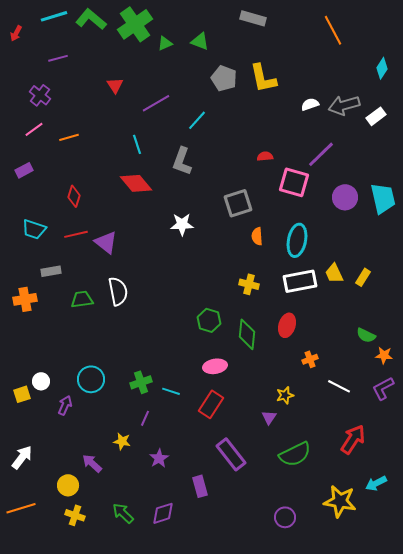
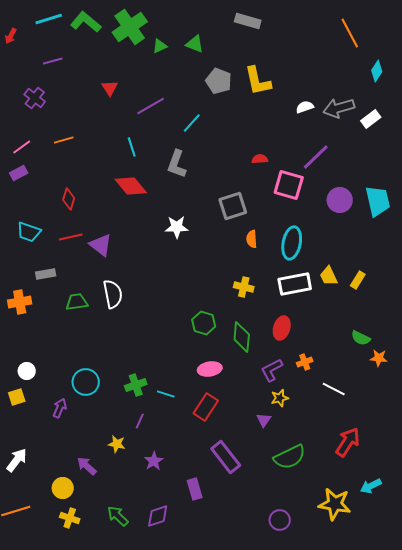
orange line: (333, 30) -> (350, 33), moved
pink line: (34, 129) -> (22, 147), moved
white circle: (41, 381) -> (27, 371), moved
purple L-shape: (383, 388) -> (272, 370), moved

